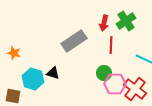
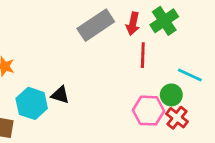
gray rectangle: (74, 41) -> (96, 25), moved
green circle: (104, 73) -> (171, 95), moved
red cross: (135, 89) -> (177, 118), size x0.7

